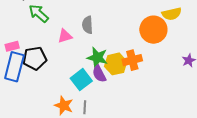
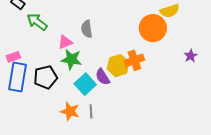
green star: (97, 57) -> (71, 59), moved
black pentagon: (35, 58) -> (46, 77), moved

